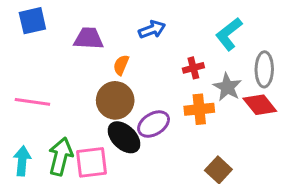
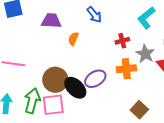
blue arrow: (152, 30) -> (94, 15), turned 72
brown circle: (115, 100) -> (55, 80), moved

